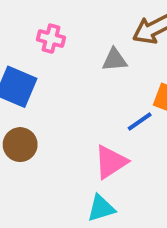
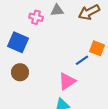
gray triangle: (115, 60) -> (57, 10), moved

